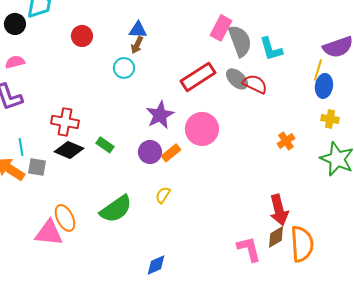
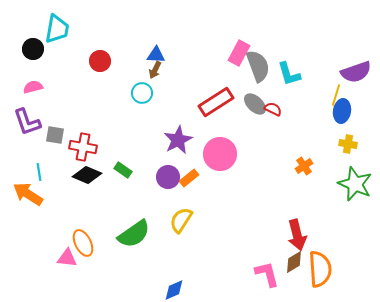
red semicircle: (255, 84) -> (273, 109), size x0.7
gray square: (37, 167) -> (55, 135), moved
yellow semicircle: (163, 195) -> (181, 220), size x1.5
pink triangle: (49, 233) -> (67, 258), size x0.7

